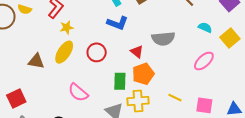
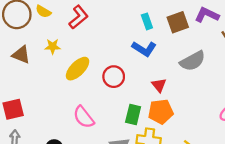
yellow star: (67, 27) -> (53, 46), moved
gray semicircle: (163, 39) -> (193, 61), moved, turned -35
brown triangle: (36, 61) -> (21, 55), moved

